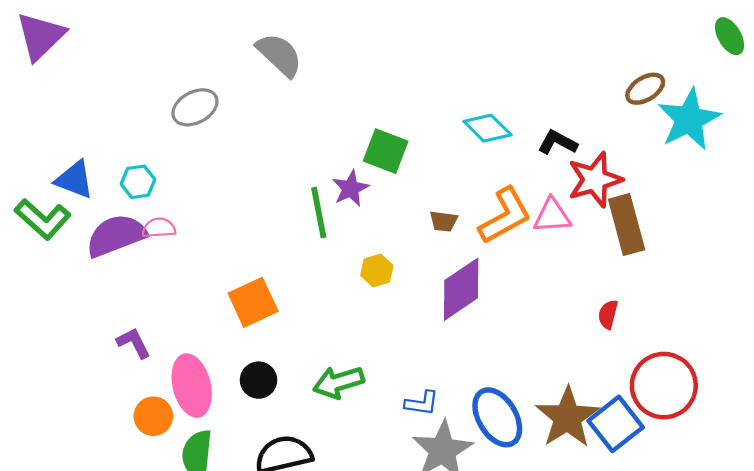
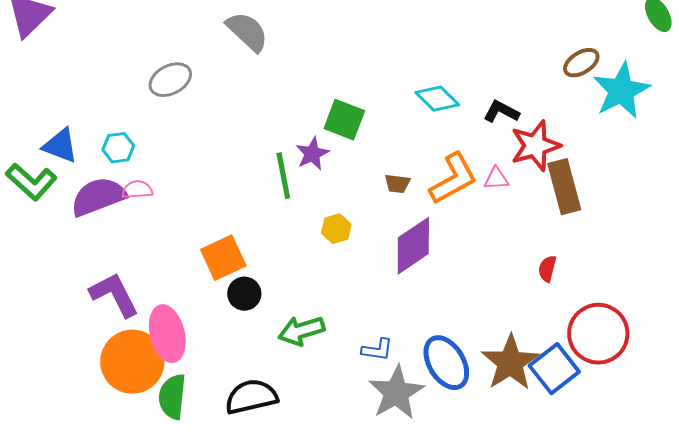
pink triangle: (552, 216) -> (496, 179), size x0.7
purple L-shape: (134, 343) -> (114, 295), size x1.6
black circle: (259, 380) -> (244, 294), moved
orange circle: (153, 416) -> (132, 362), size x1.8

